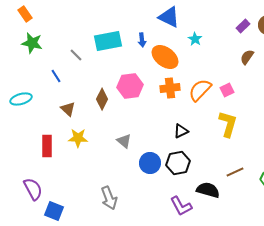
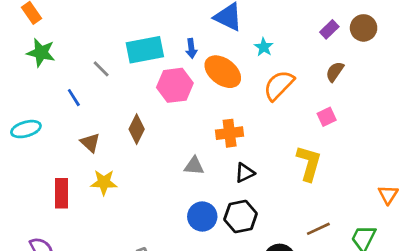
pink hexagon: (130, 86) -> (175, 85), moved
orange cross: (170, 88) -> (230, 133), moved
orange semicircle: (200, 90) -> (279, 85), moved
pink square: (227, 90) -> (327, 117), moved
gray triangle: (124, 141) -> (194, 166), moved, turned -35

